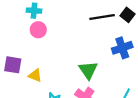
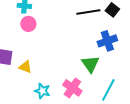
green triangle: (88, 70) -> (90, 64), moved

